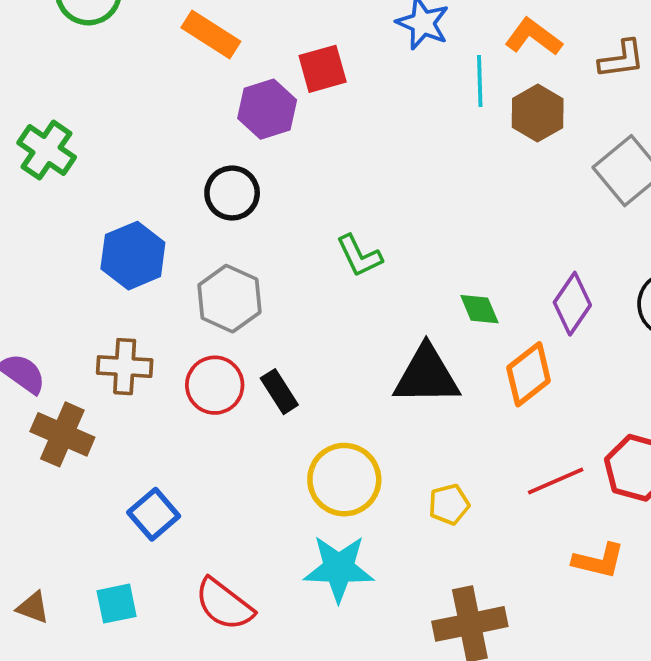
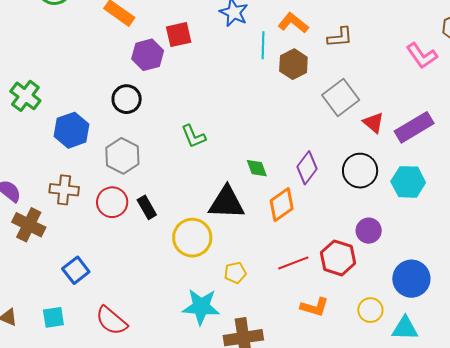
green cross: (47, 150) -> (25, 96), moved
yellow circle: (344, 480) -> (192, 238), moved
cyan star: (339, 568) -> (201, 307), moved

